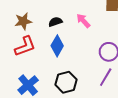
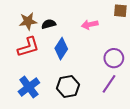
pink arrow: (83, 21) -> (90, 25), turned -63
black semicircle: (55, 22) -> (49, 24), moved

